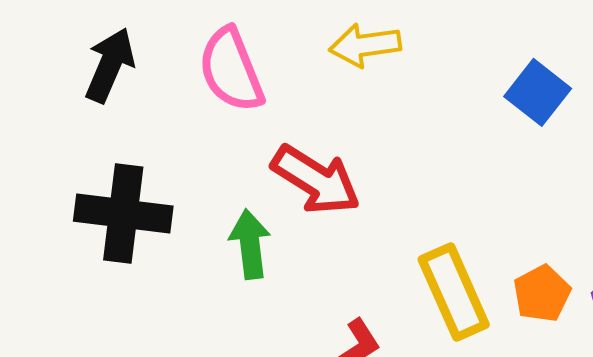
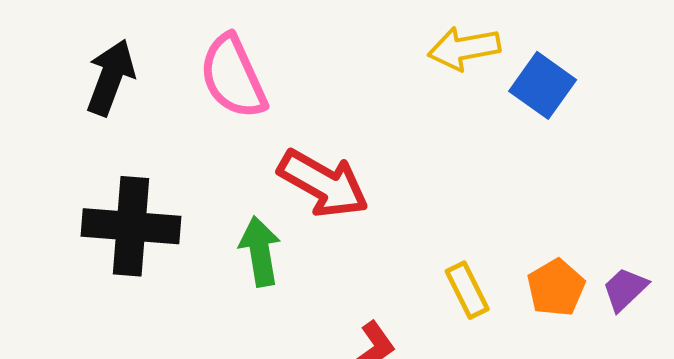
yellow arrow: (365, 45) -> (464, 48), moved
yellow rectangle: (454, 292) -> (467, 290), size x0.6

